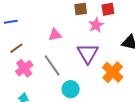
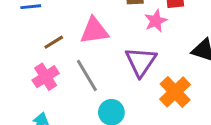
pink triangle: (55, 35) -> (94, 31), size x1.5
brown line: (16, 48) -> (54, 42), moved

